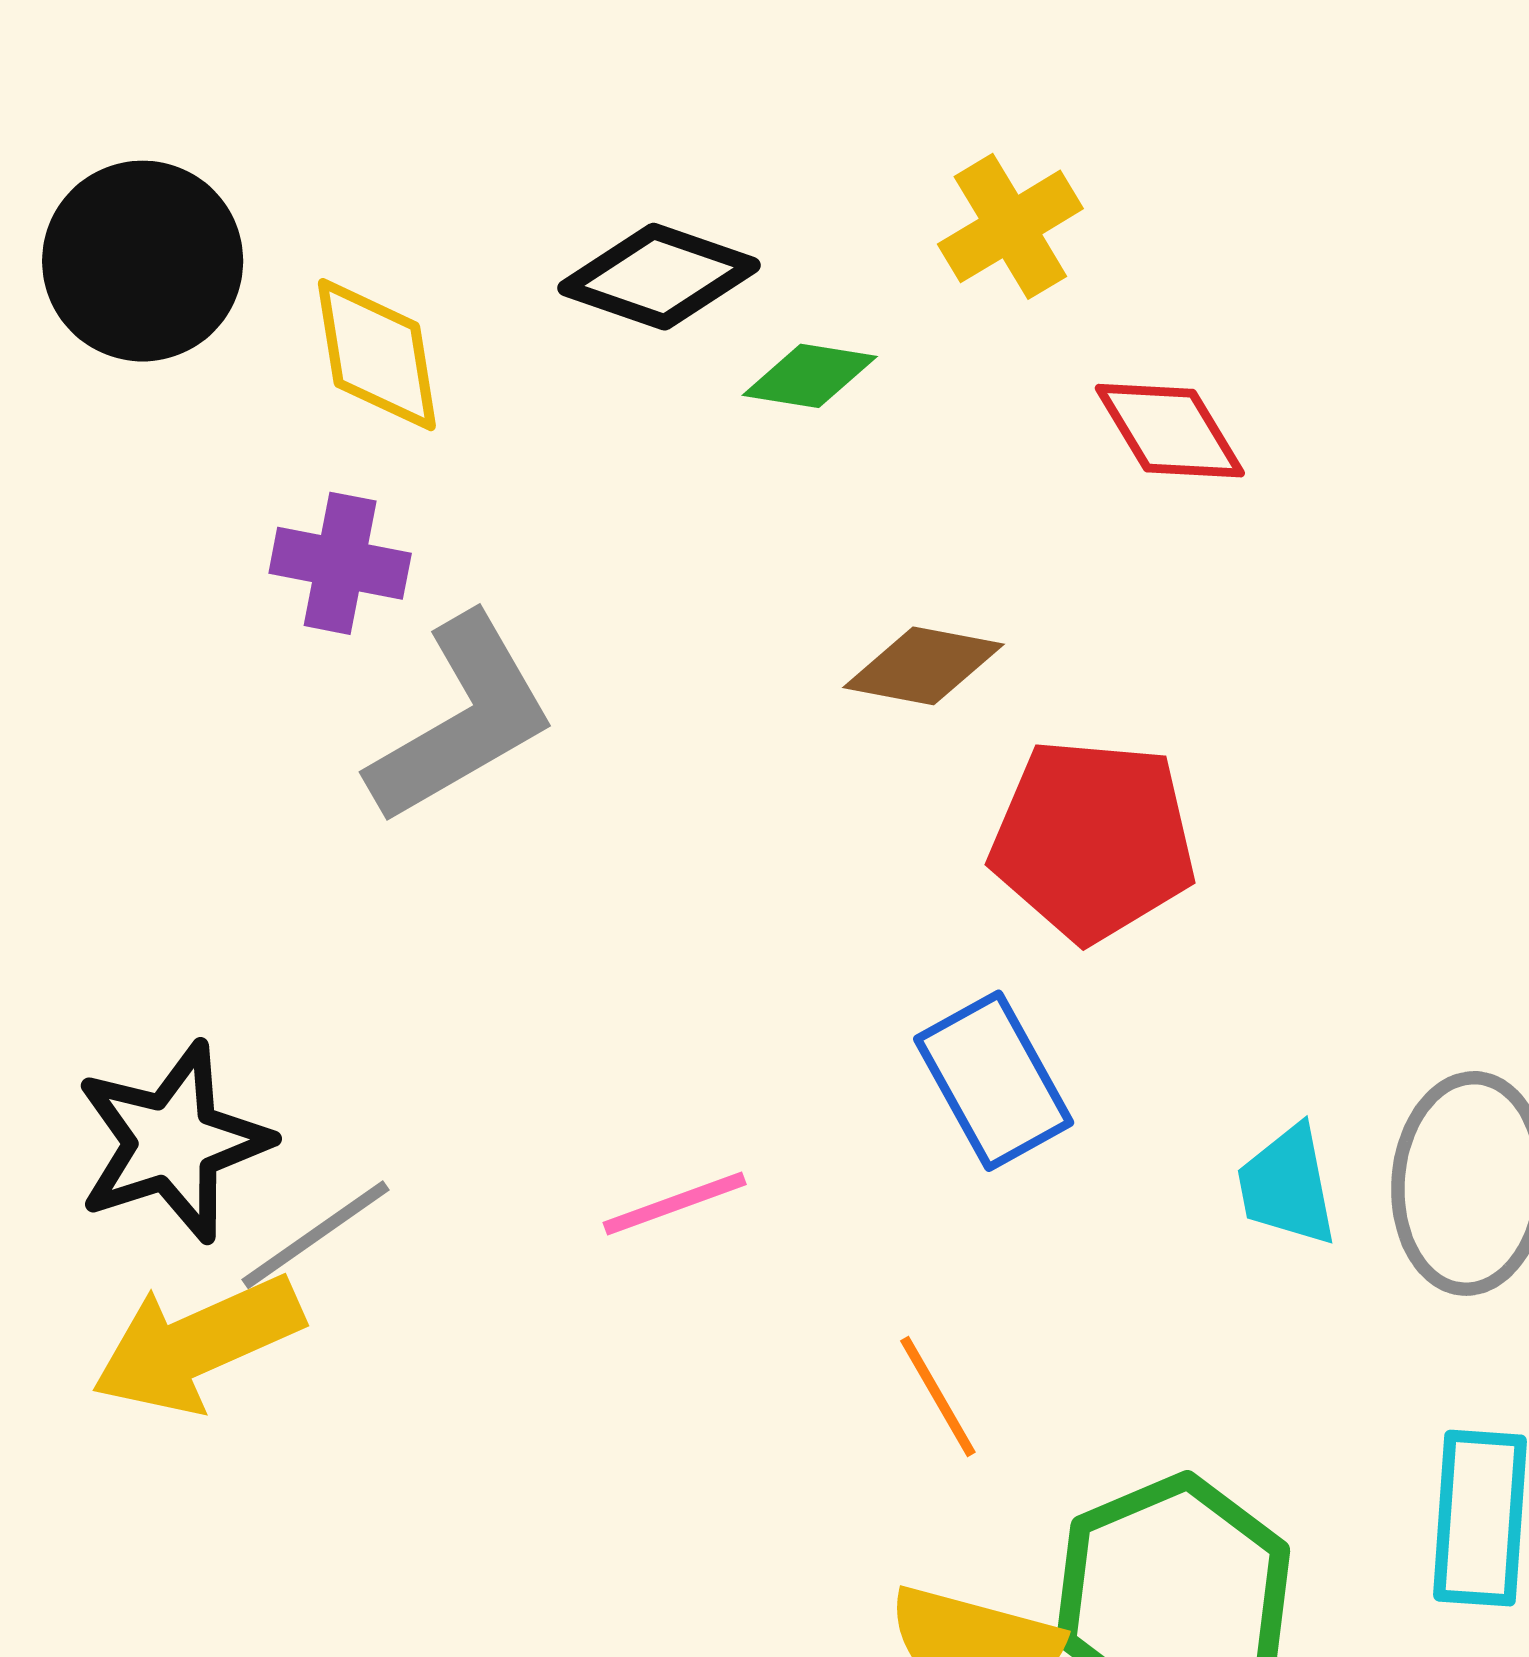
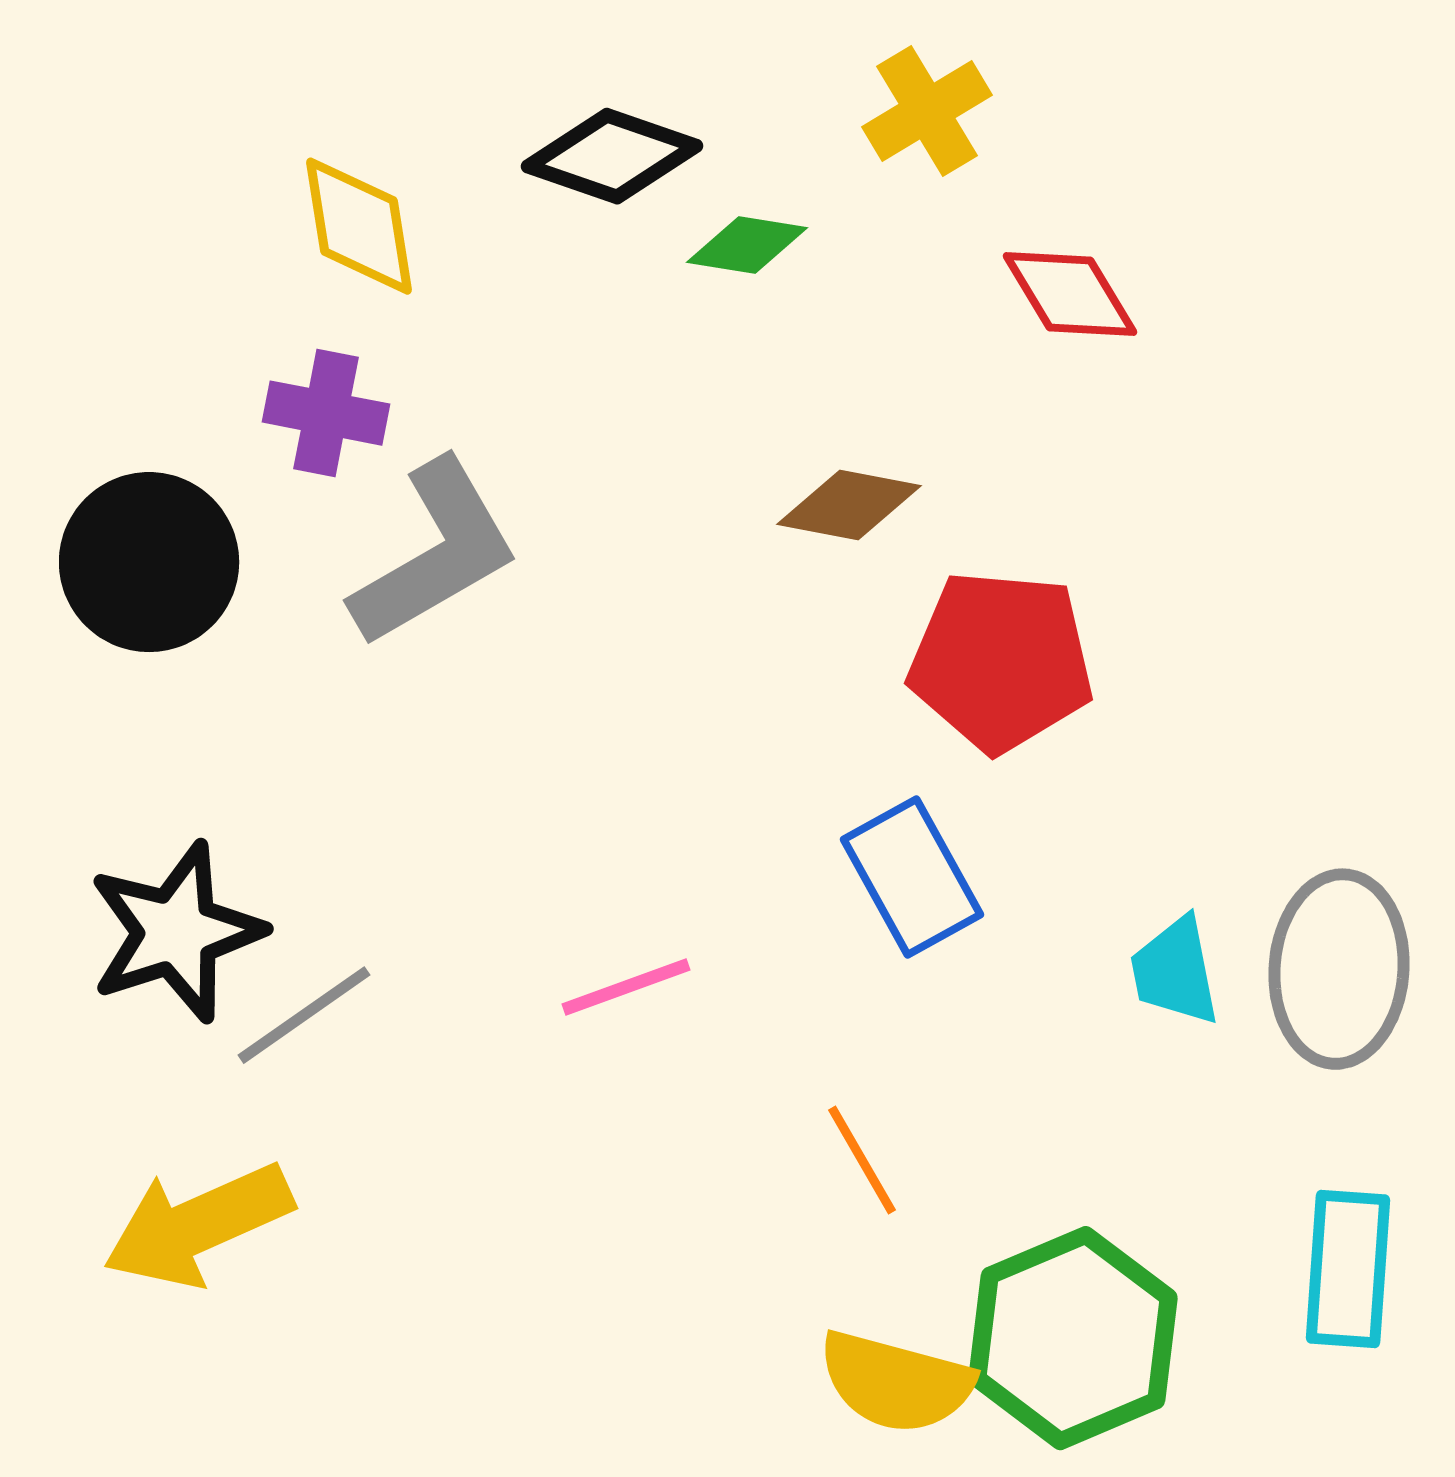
black circle: (143, 261) -> (149, 562), moved
yellow arrow: (197, 1344) -> (198, 1225), moved

